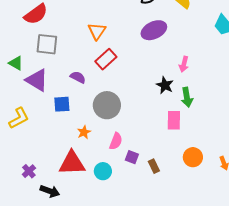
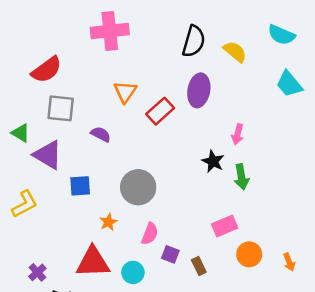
purple ellipse: (154, 30) -> (199, 90), turned -55
red rectangle: (106, 59) -> (160, 111), moved
purple semicircle: (78, 77) -> (101, 134), moved
pink rectangle: (174, 120) -> (225, 226), moved, turned 66

